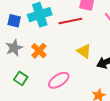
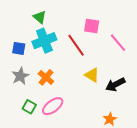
red line: (70, 21) -> (76, 45), turned 70
pink ellipse: (59, 80) -> (53, 106), moved

